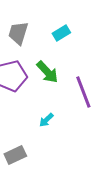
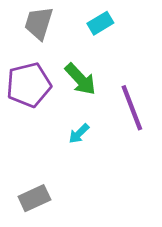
cyan arrow: (46, 120) -> (79, 134), moved

